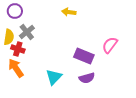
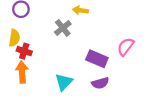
gray cross: (27, 32) -> (63, 28), moved
orange arrow: (16, 68) -> (22, 72), turned 30

